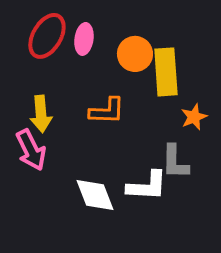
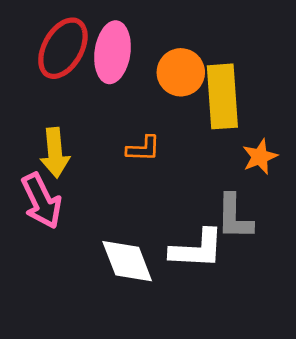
pink ellipse: (84, 39) -> (112, 52), size x1.4
orange L-shape: (107, 111) -> (143, 149), size x0.7

